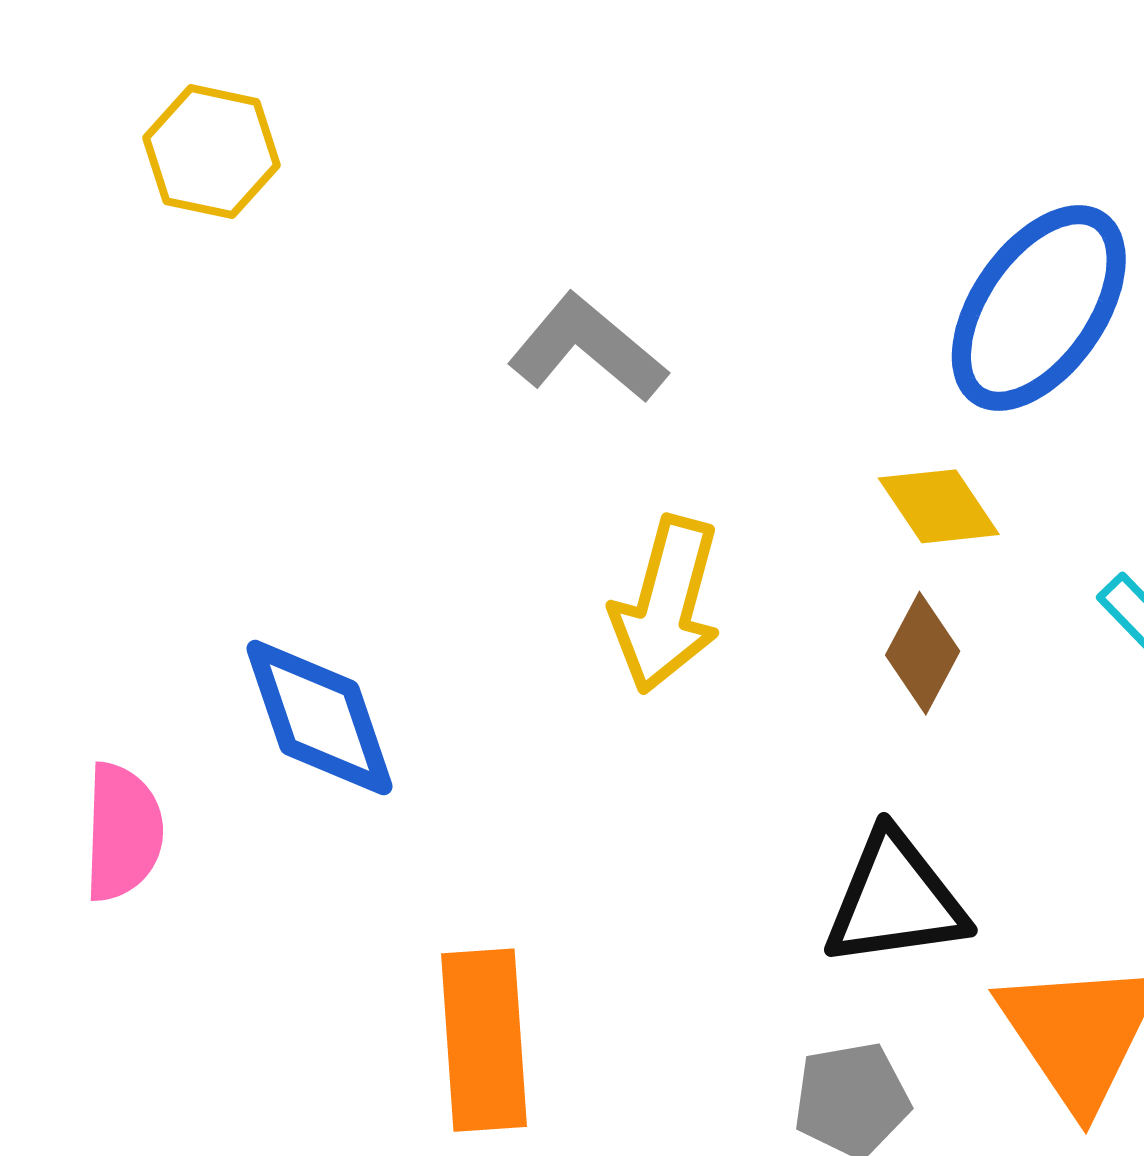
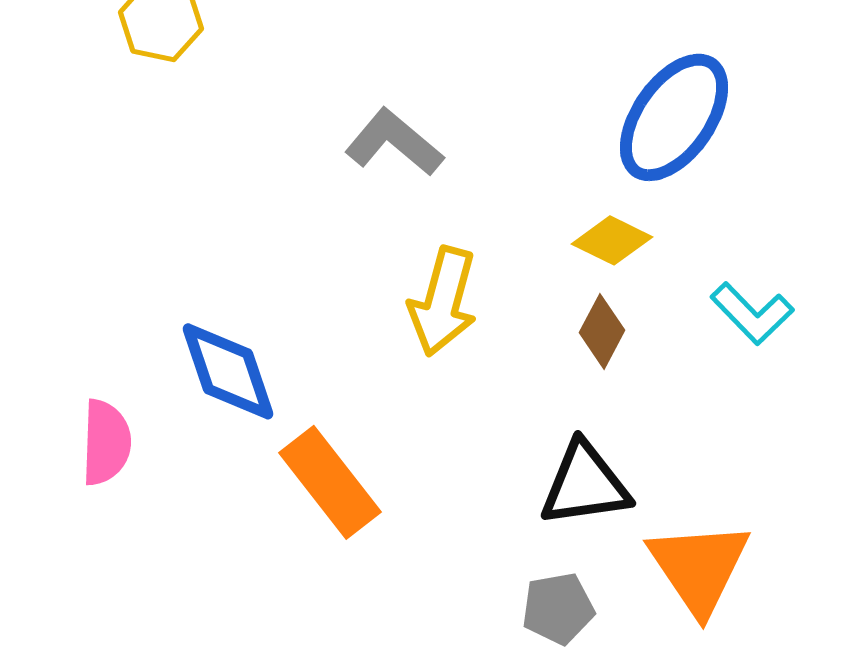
yellow diamond: (939, 506) -> (612, 240), turned -30
orange rectangle: (484, 1040) -> (330, 482), moved, turned -34

